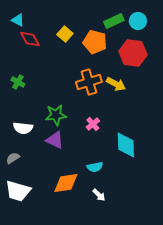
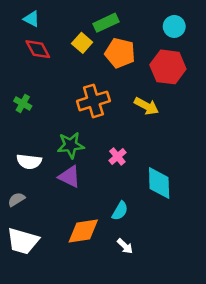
cyan triangle: (18, 20) -> (32, 19), moved
green rectangle: (114, 21) -> (106, 23), moved
orange cross: (89, 82) -> (93, 101), moved
cyan semicircle: (95, 167) -> (120, 211), turned -49

